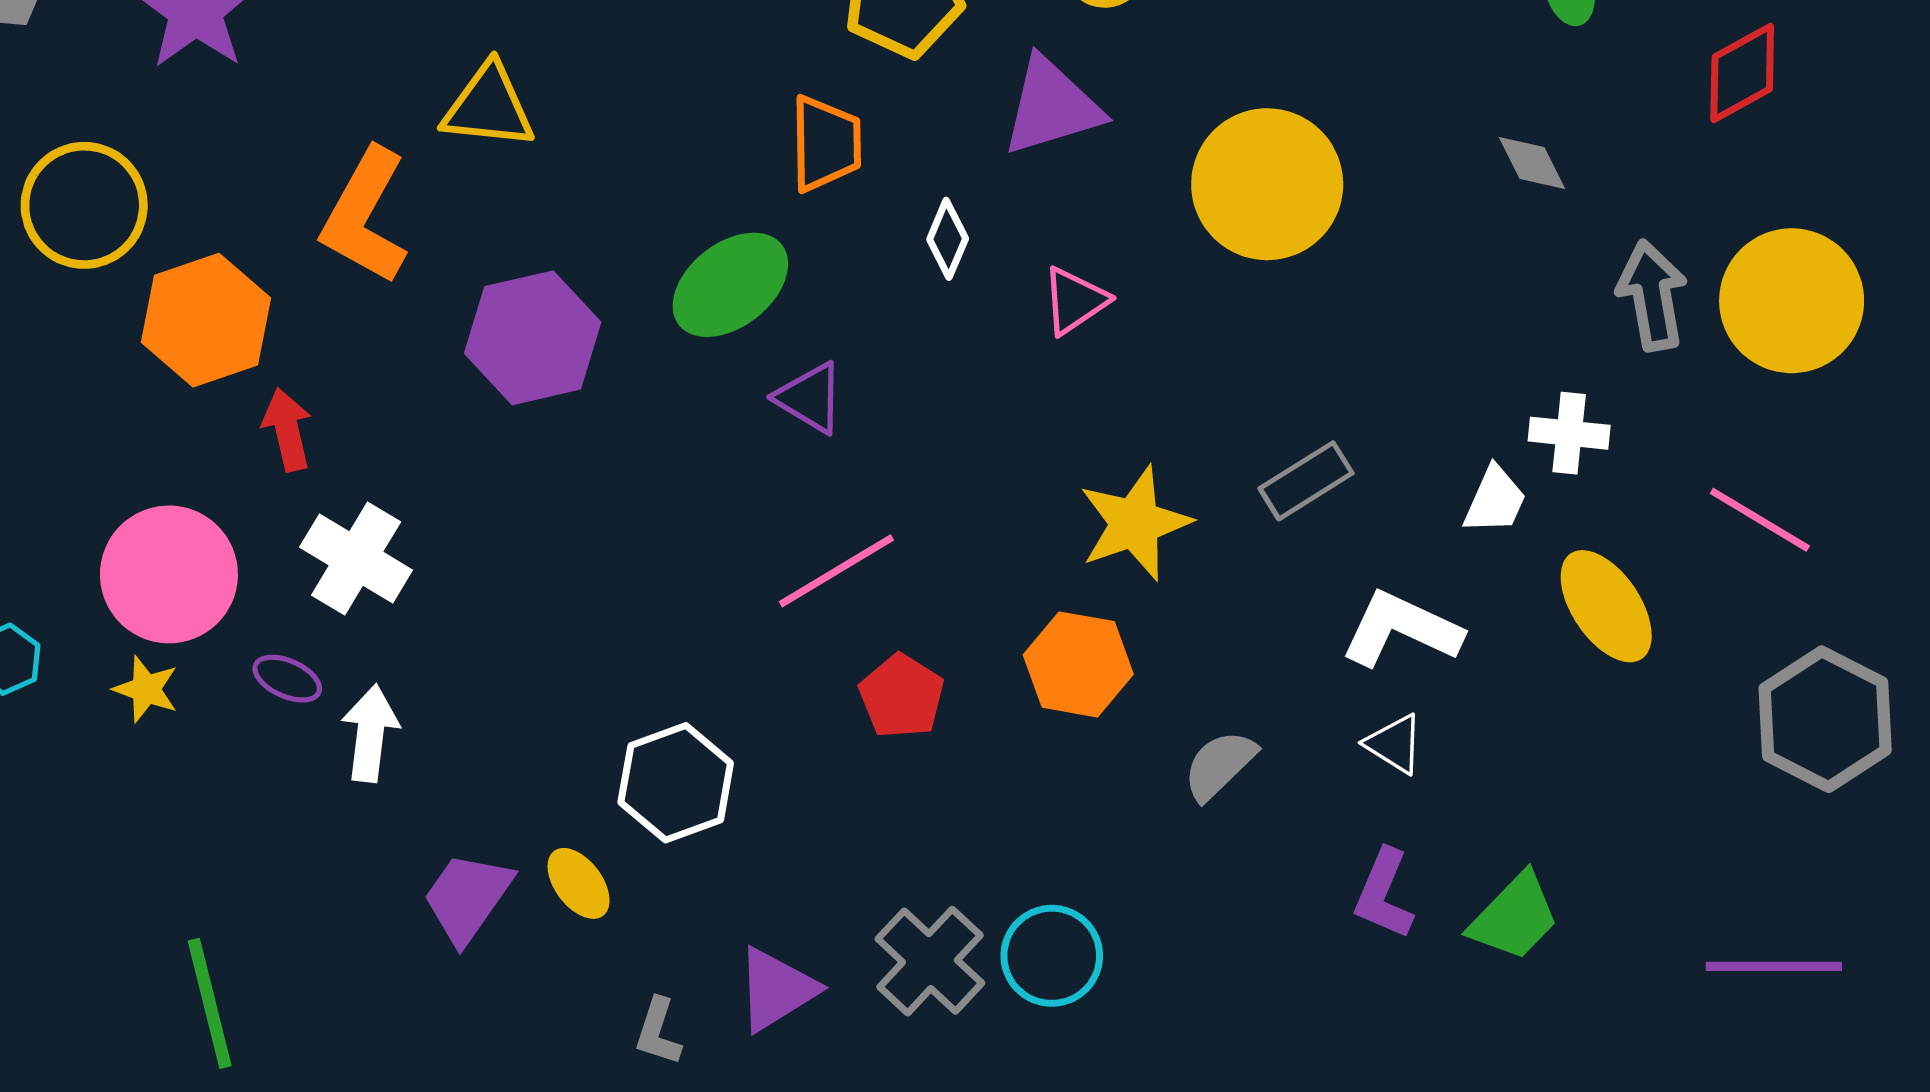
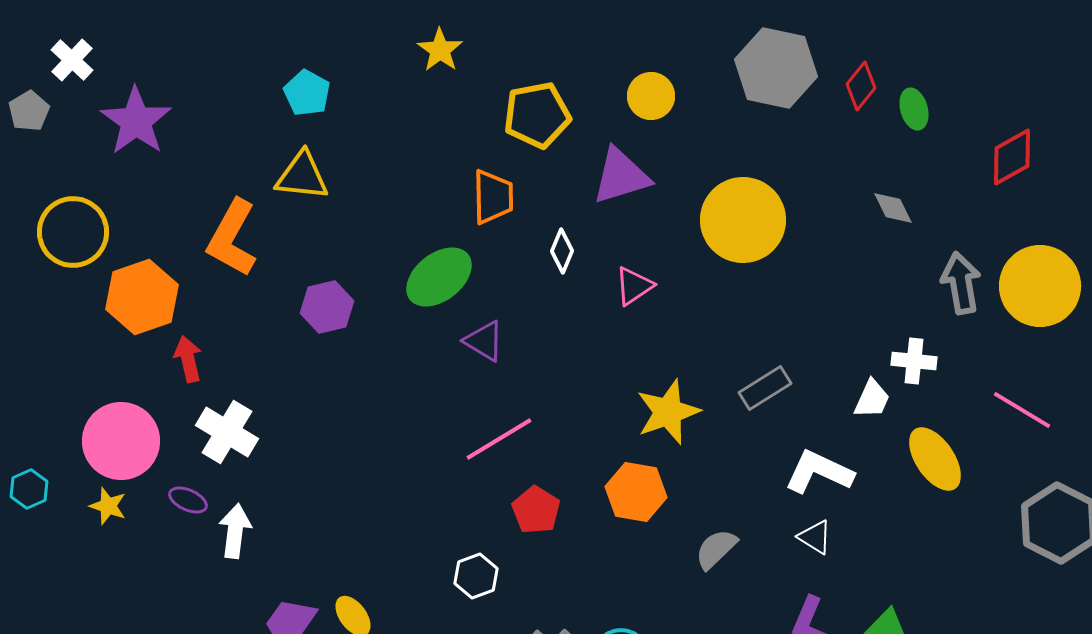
purple hexagon: (533, 338) -> (327, 307), size x0.7
white hexagon: (676, 783) -> (476, 576), moved, size x0.7

